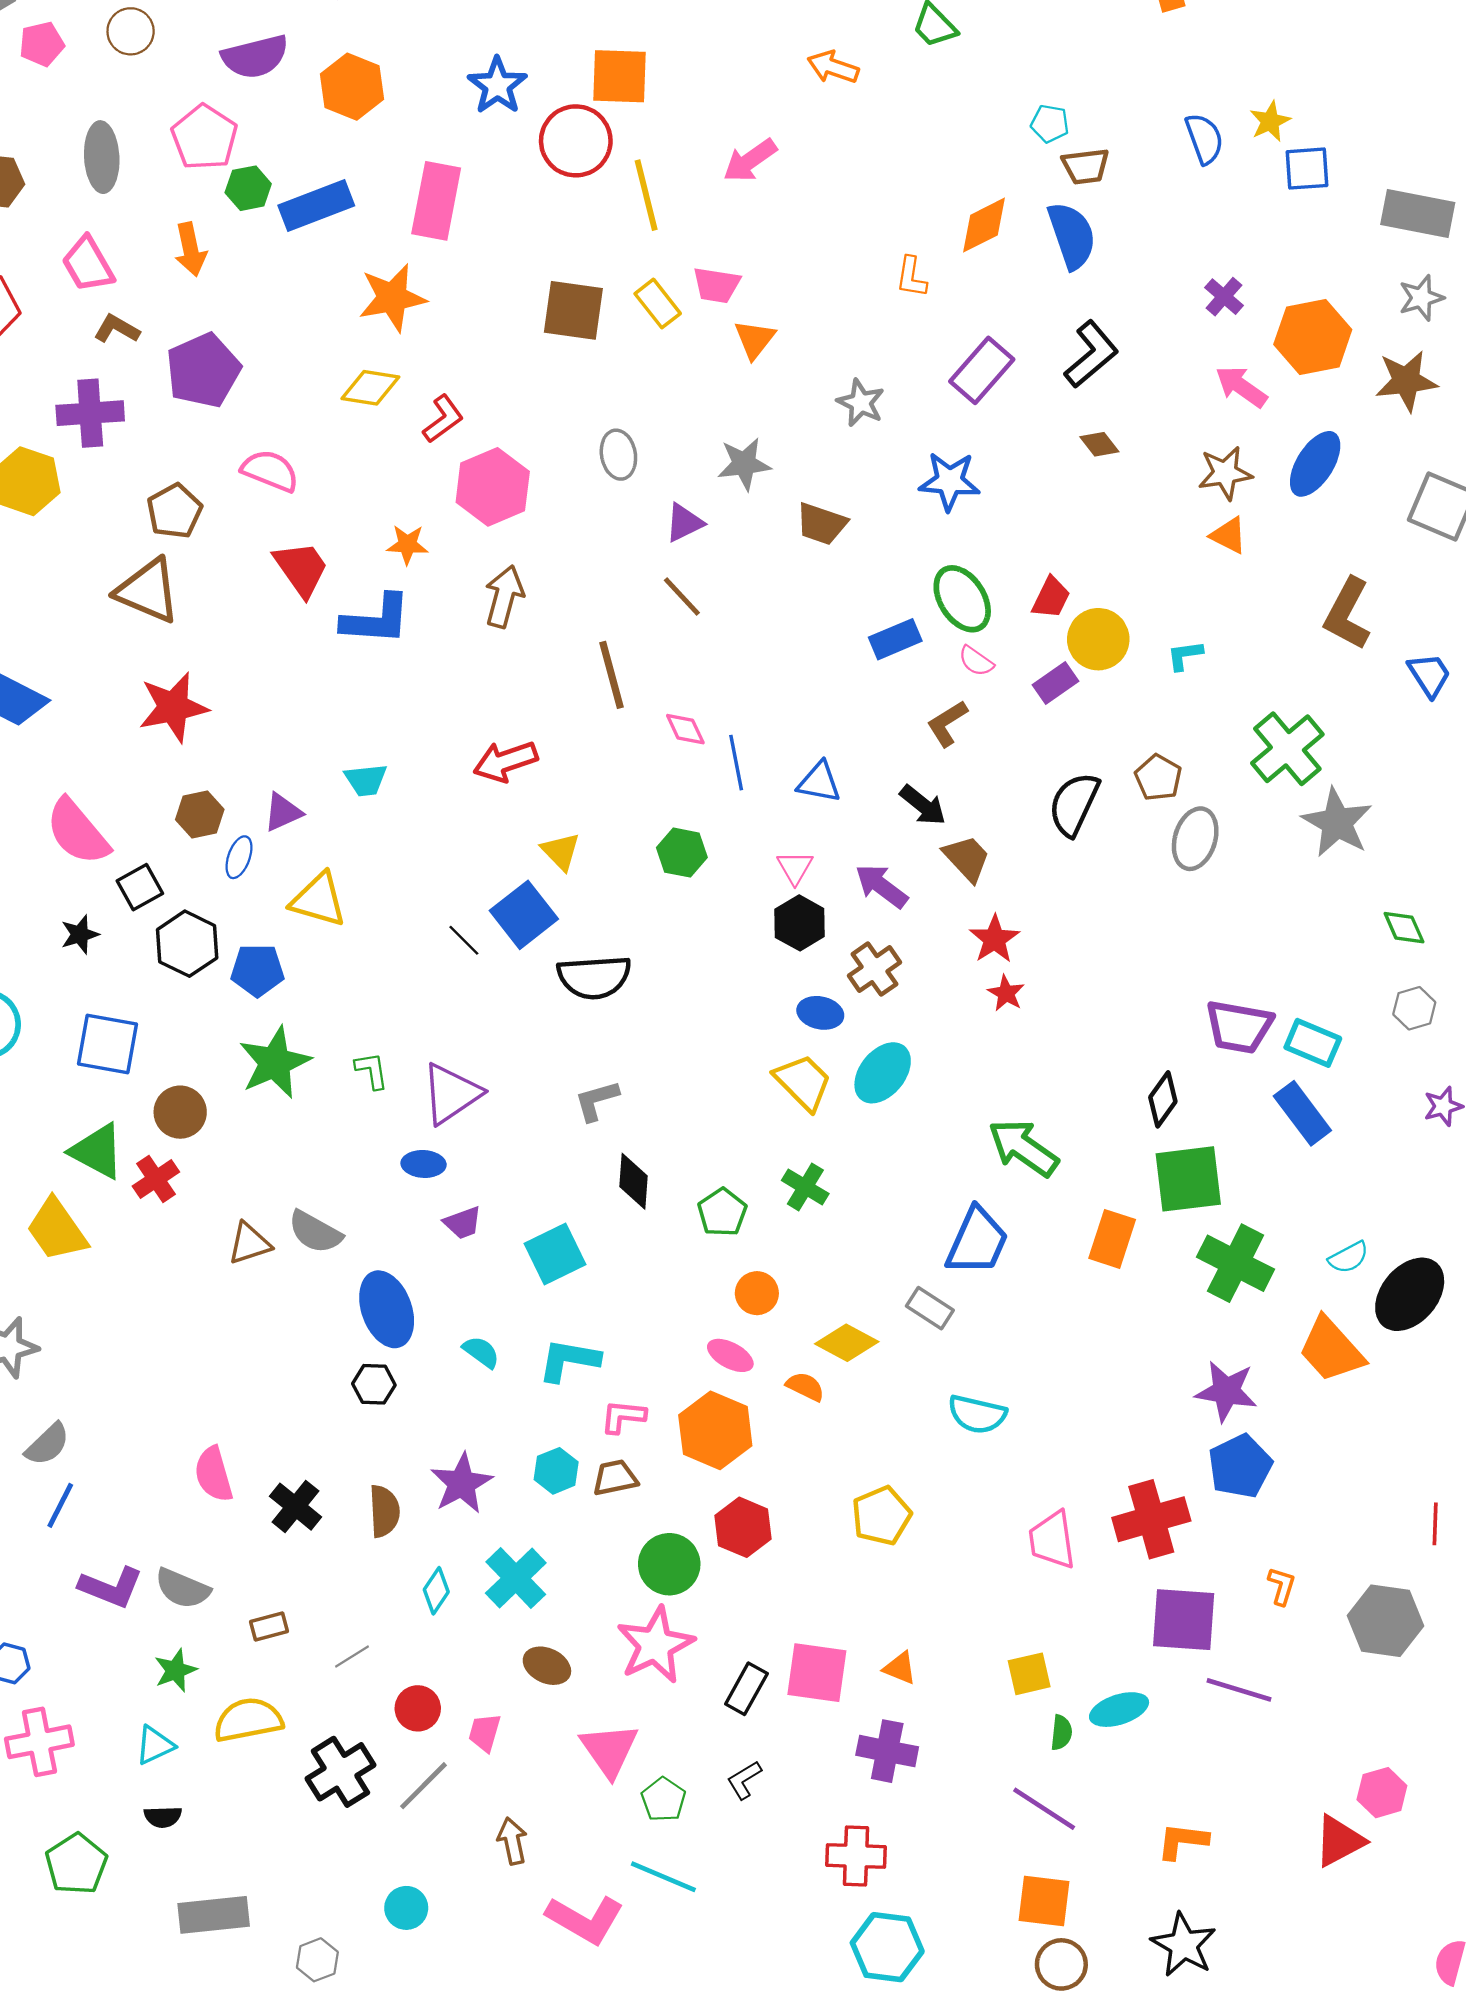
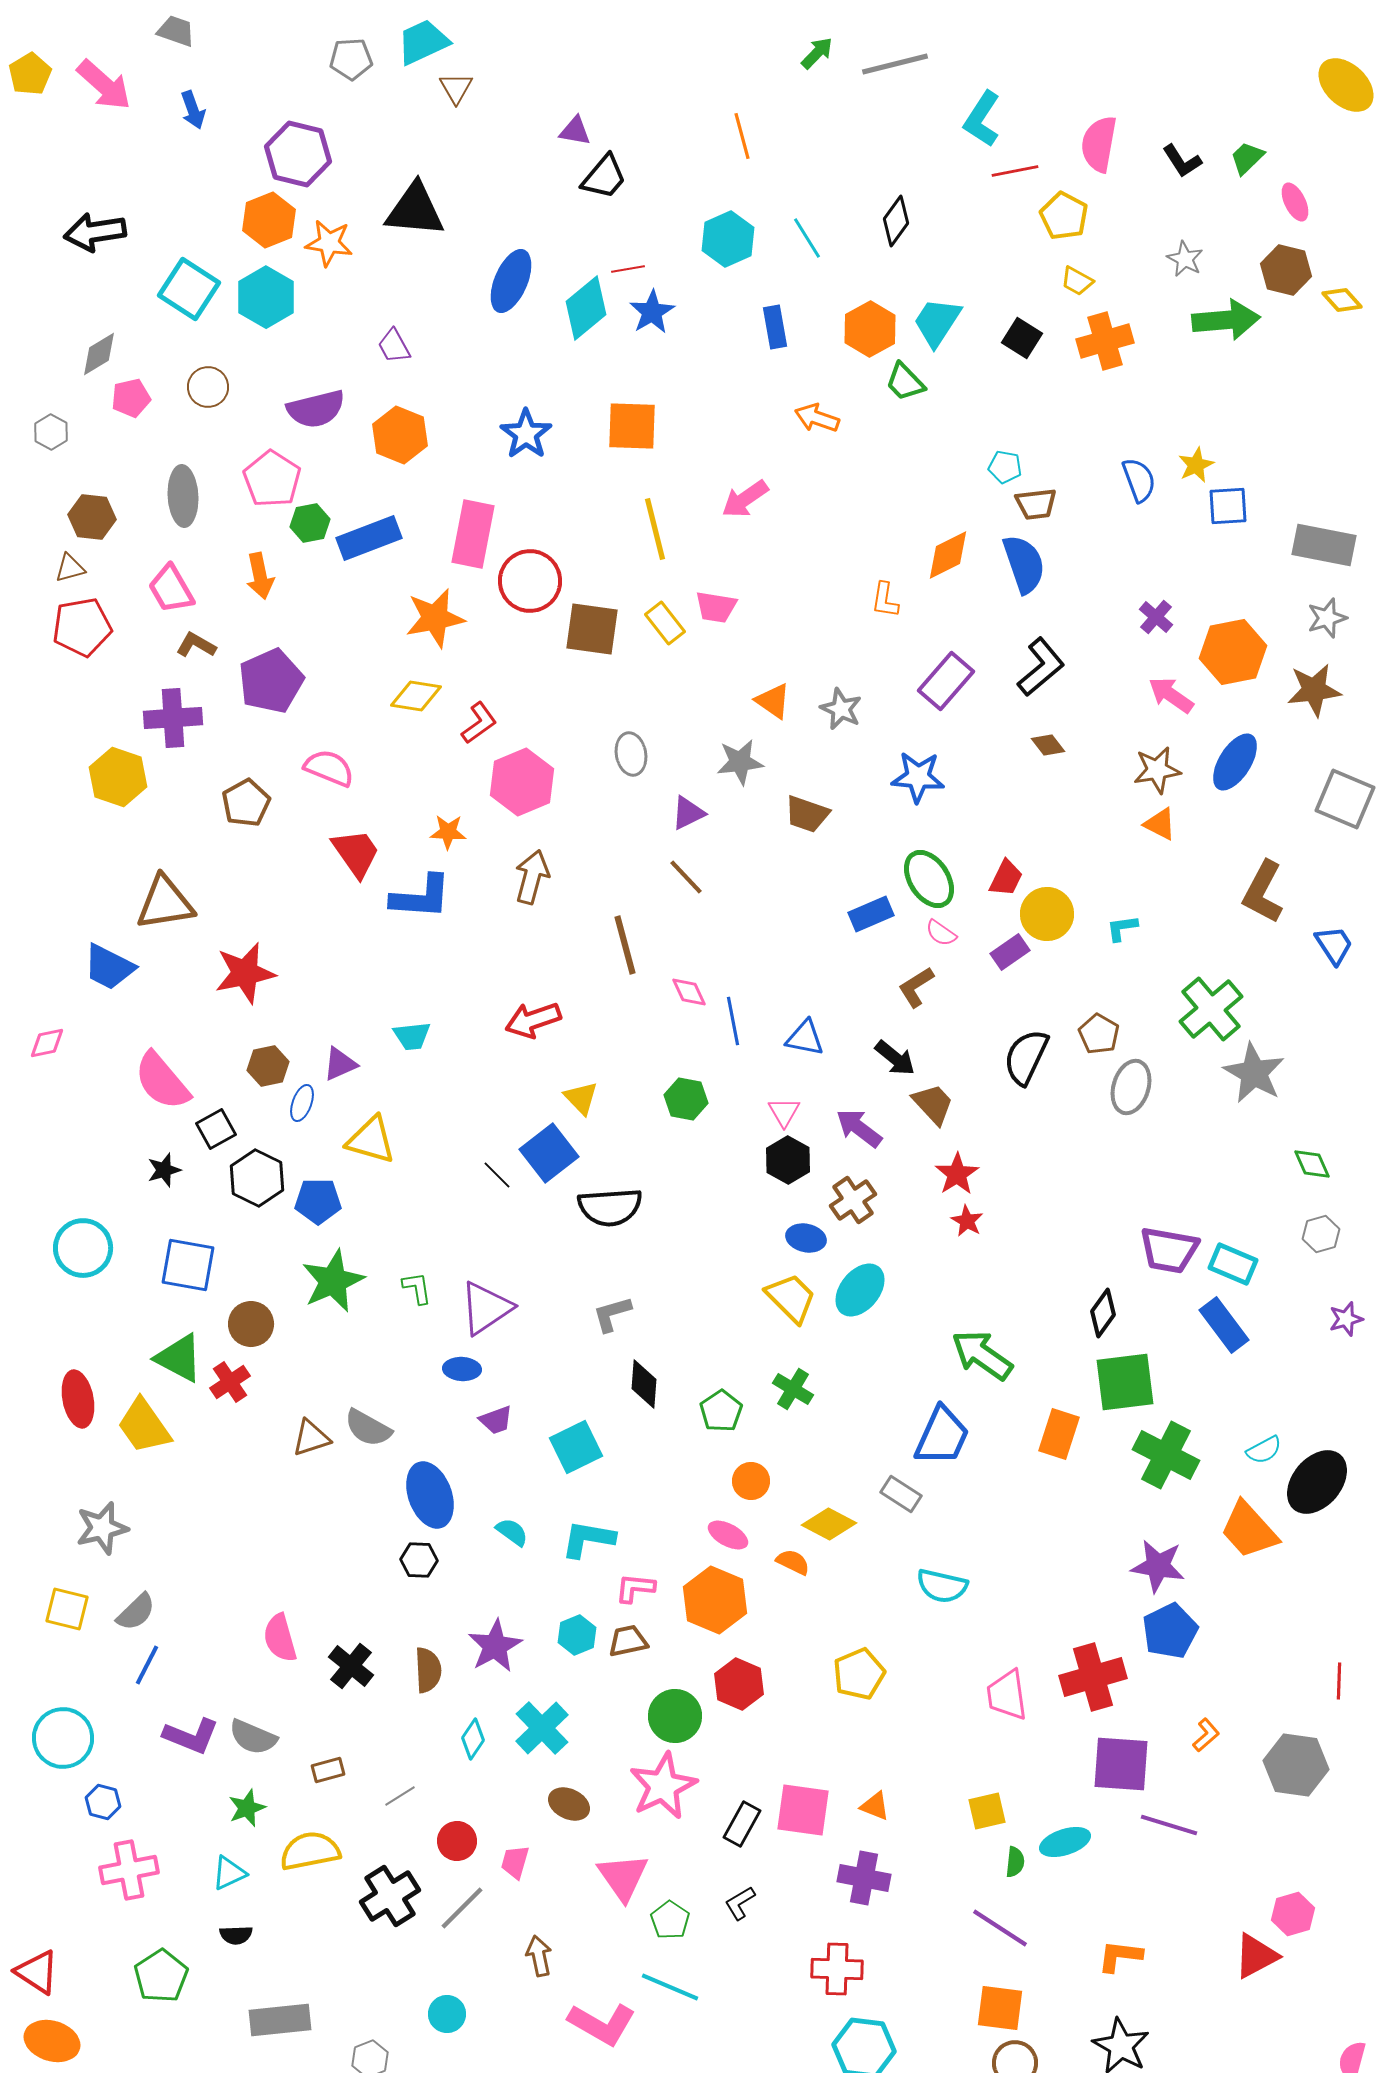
red circle: (576, 141) -> (530, 581), moved
orange triangle: (755, 339) -> (773, 701), moved, turned -33
brown triangle: (148, 591) -> (165, 903), moved, turned -32
orange L-shape: (1282, 1586) -> (1206, 1735), turned 32

